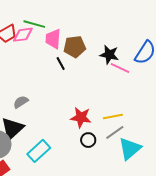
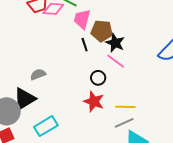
black star: (109, 55) -> (115, 43), moved
pink line: (120, 68) -> (116, 61), moved
black circle: (88, 140) -> (98, 78), moved

